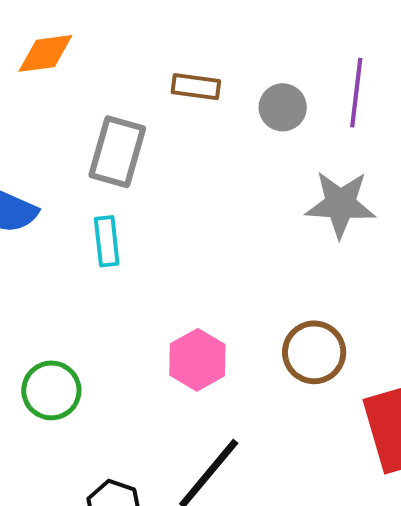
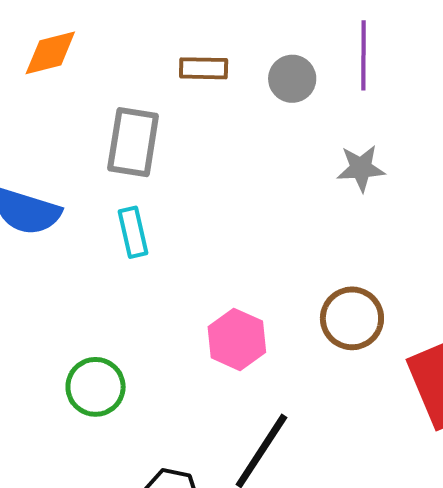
gray star: (340, 204) -> (361, 168), size x0.7

